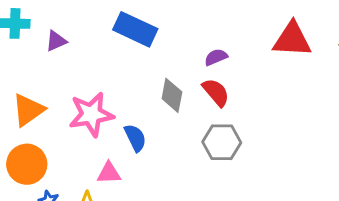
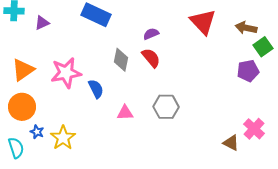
red triangle: (292, 40) -> (203, 22), turned 44
gray hexagon: (222, 142) -> (166, 107), moved
pink triangle: (109, 173) -> (125, 113), moved

